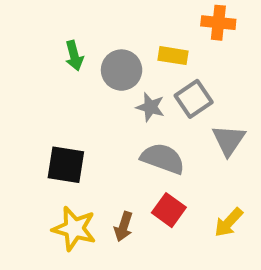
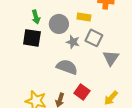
gray square: (194, 99) -> (94, 38), turned -30
gray semicircle: (163, 159) -> (67, 67), moved
black square: (66, 165) -> (32, 38), moved

